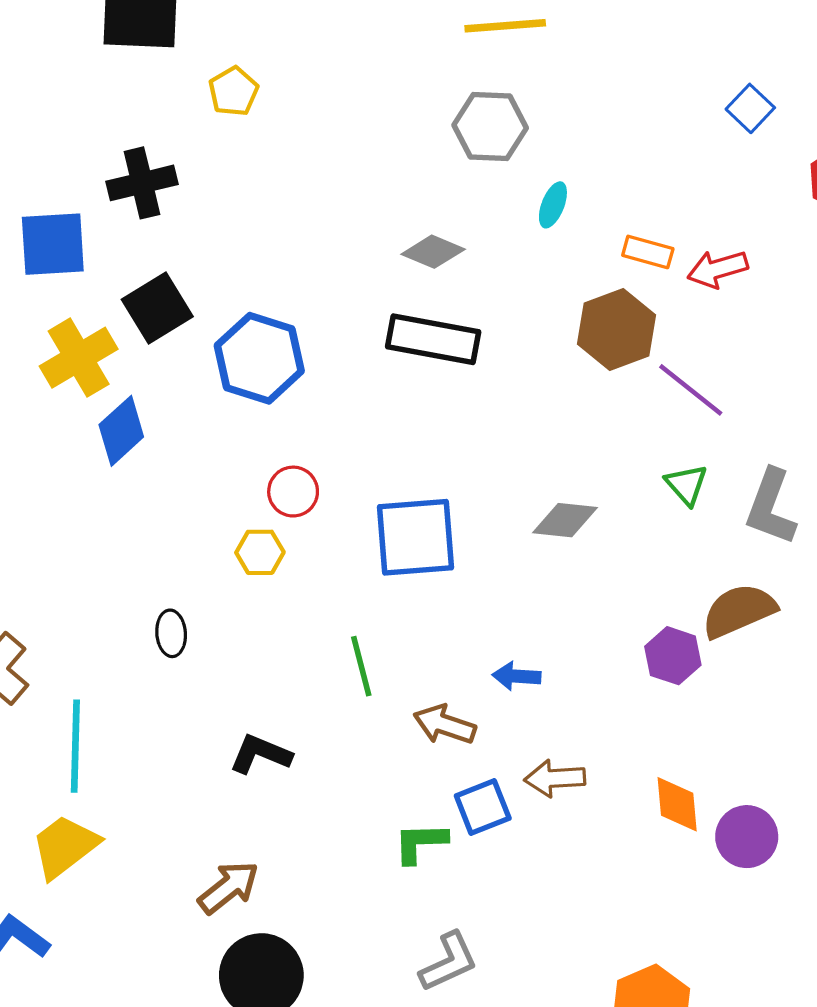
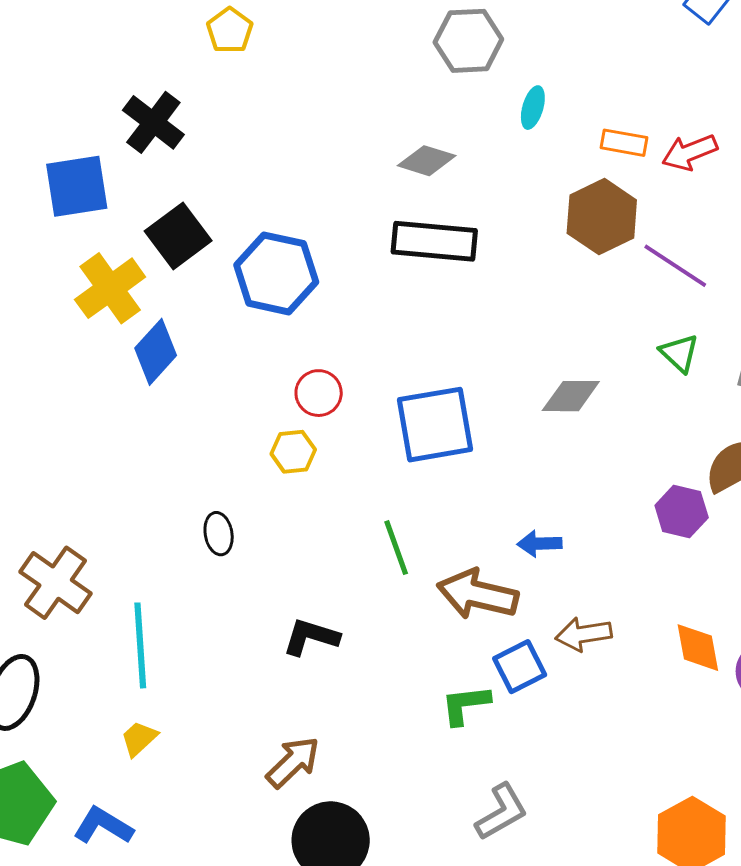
black cross: (142, 183) -> (153, 122), turned -34
brown arrow: (445, 725) -> (478, 594), size x1.4
yellow trapezoid: (65, 846) -> (139, 739), size x0.6

